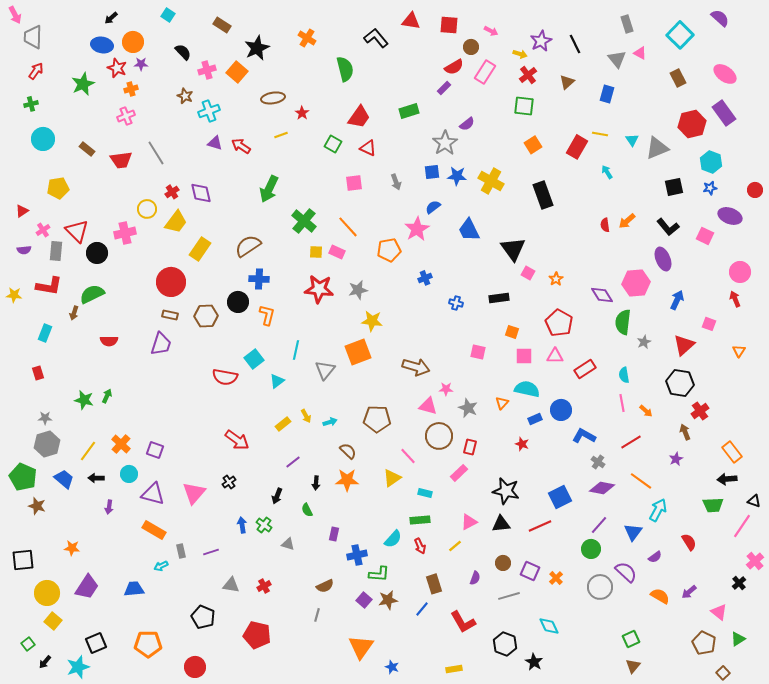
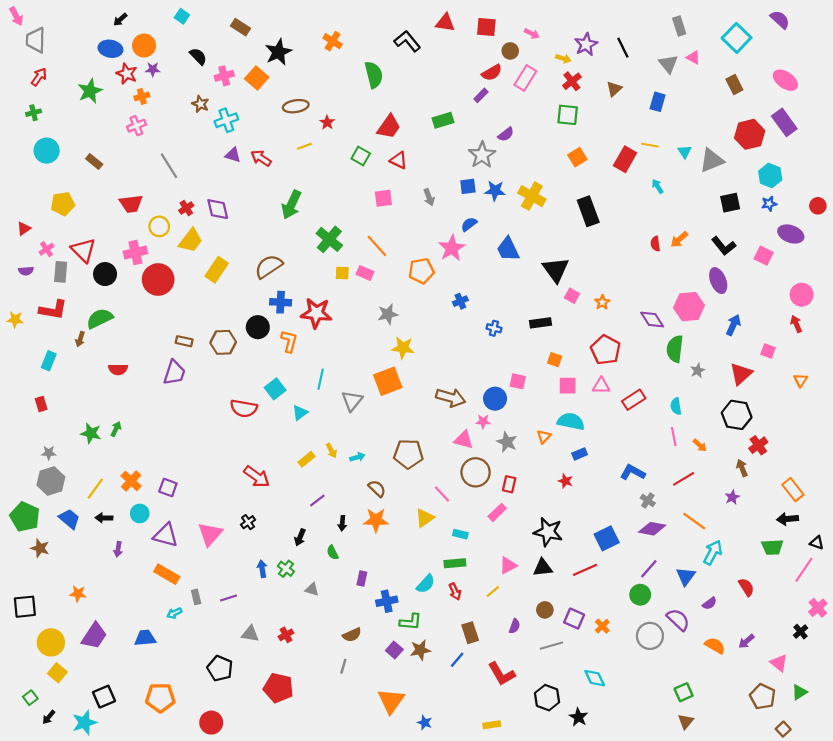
red trapezoid: (121, 160) -> (131, 204), moved
red circle: (171, 282) -> (158, 279), moved
red star: (319, 289) -> (316, 313), moved
blue circle: (561, 410) -> (495, 399), moved

